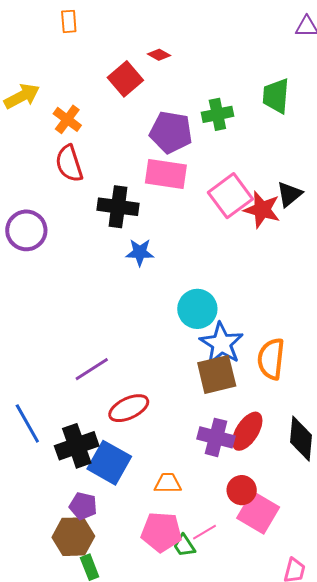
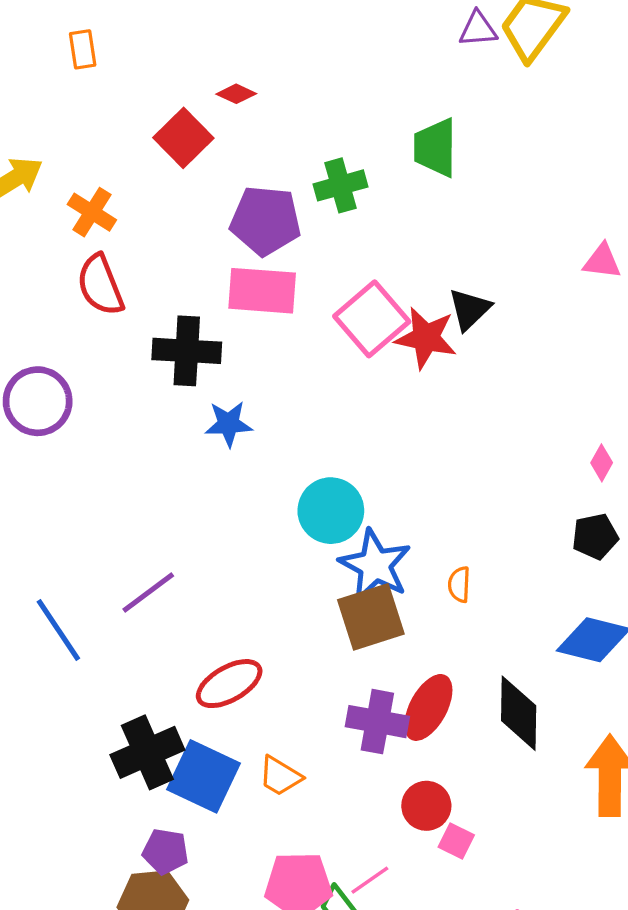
orange semicircle: (271, 359) -> (459, 584), size x0.5
purple line: (92, 369) -> (148, 592), moved
blue line: (27, 423) -> (58, 630), moved
orange trapezoid: (168, 483) -> (280, 776), moved, turned -144
pink square: (258, 513) -> (456, 841), size x0.5

